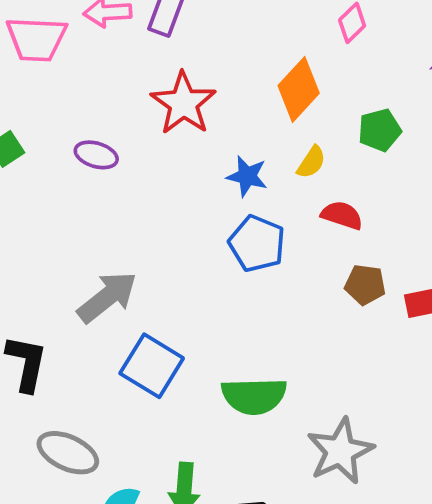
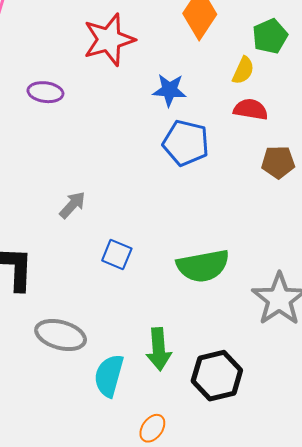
red star: (183, 103) -> (109, 40), turned 30
yellow semicircle: (311, 162) -> (243, 70), moved
gray arrow: (107, 297) -> (72, 205), size x0.6
blue square: (152, 366) -> (117, 255), size x0.6

